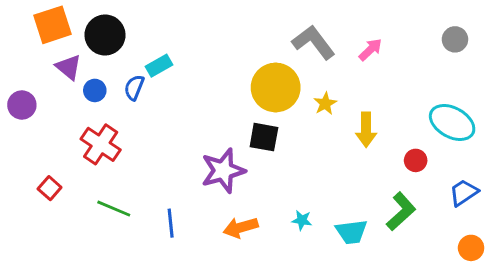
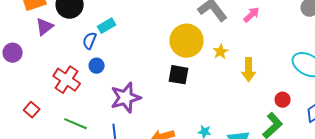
purple triangle: (69, 67) -> (45, 27), turned 42
blue circle: (95, 90) -> (97, 66), moved
red circle: (416, 160) -> (283, 100), moved
purple star: (223, 171) -> (126, 98), moved

